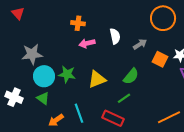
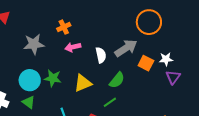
orange cross: (78, 23) -> (64, 27), turned -32
white semicircle: (115, 36) -> (101, 55), moved
gray arrow: (140, 44) -> (126, 48), size x1.6
gray star: (32, 54) -> (34, 44), moved

